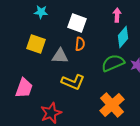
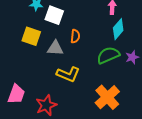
white square: (77, 23) -> (54, 15), moved
pink trapezoid: (24, 88) -> (16, 94), moved

